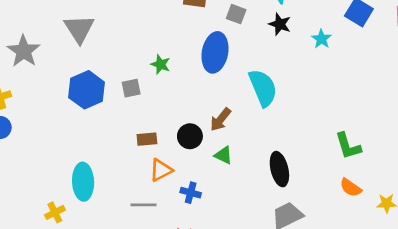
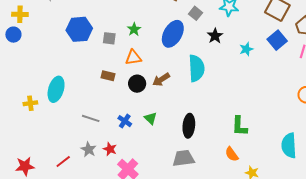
black star: (280, 24) -> (215, 36), moved
green triangle: (224, 155) -> (151, 118), moved
orange triangle: (161, 170) -> (133, 58), moved

